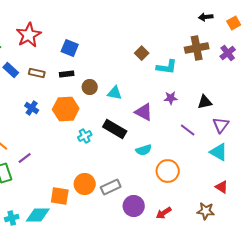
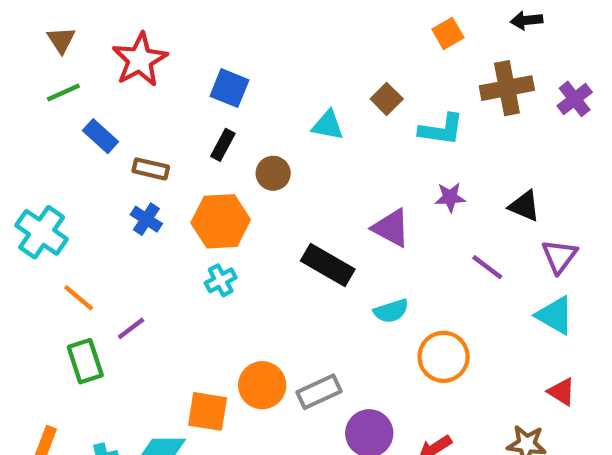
orange square: (234, 23) -> (448, 33), moved
brown rectangle: (37, 73) -> (151, 169), moved
black rectangle: (67, 74) -> (223, 145), turned -56
cyan triangle: (115, 93) -> (328, 125), moved
black triangle: (205, 102) -> (524, 206), turned 35
cyan cross: (85, 136) -> (221, 280), moved

